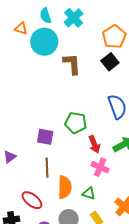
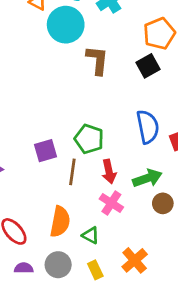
purple square: (45, 137) -> (46, 151), turned -36
brown line: (47, 168) -> (72, 172), moved

